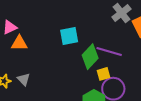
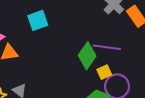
cyan square: (69, 36) -> (38, 20), moved

